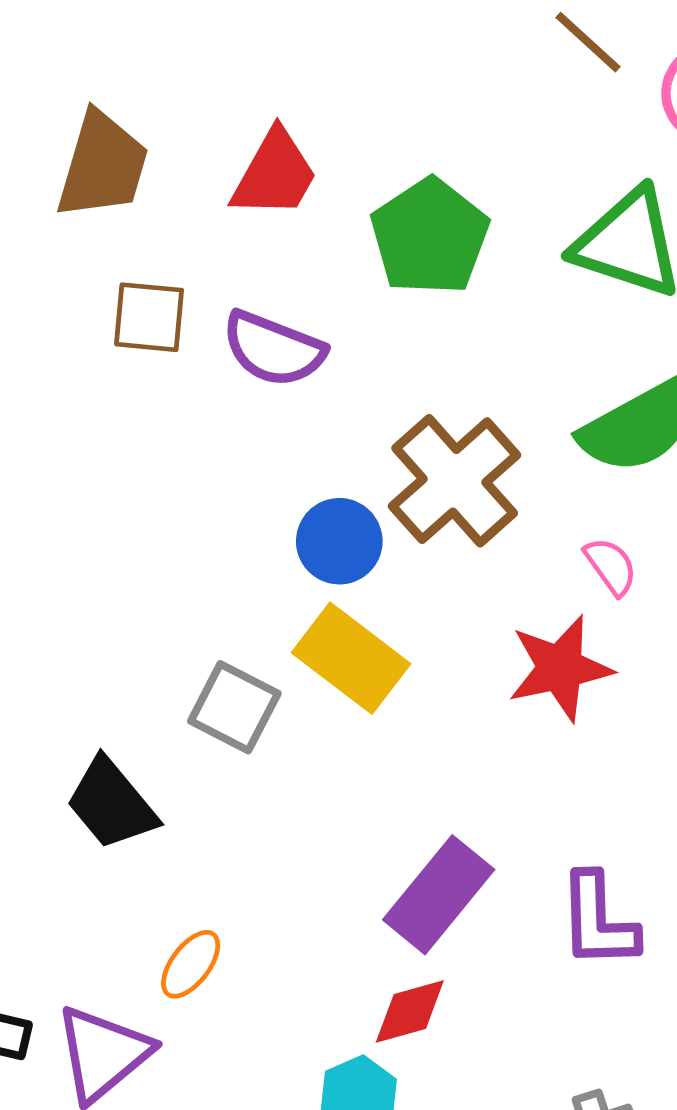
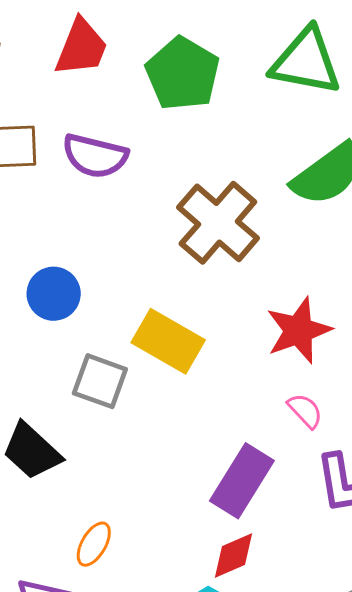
blue circle: (339, 541) -> (54, 294), moved
pink semicircle: (611, 566) -> (305, 411), moved

